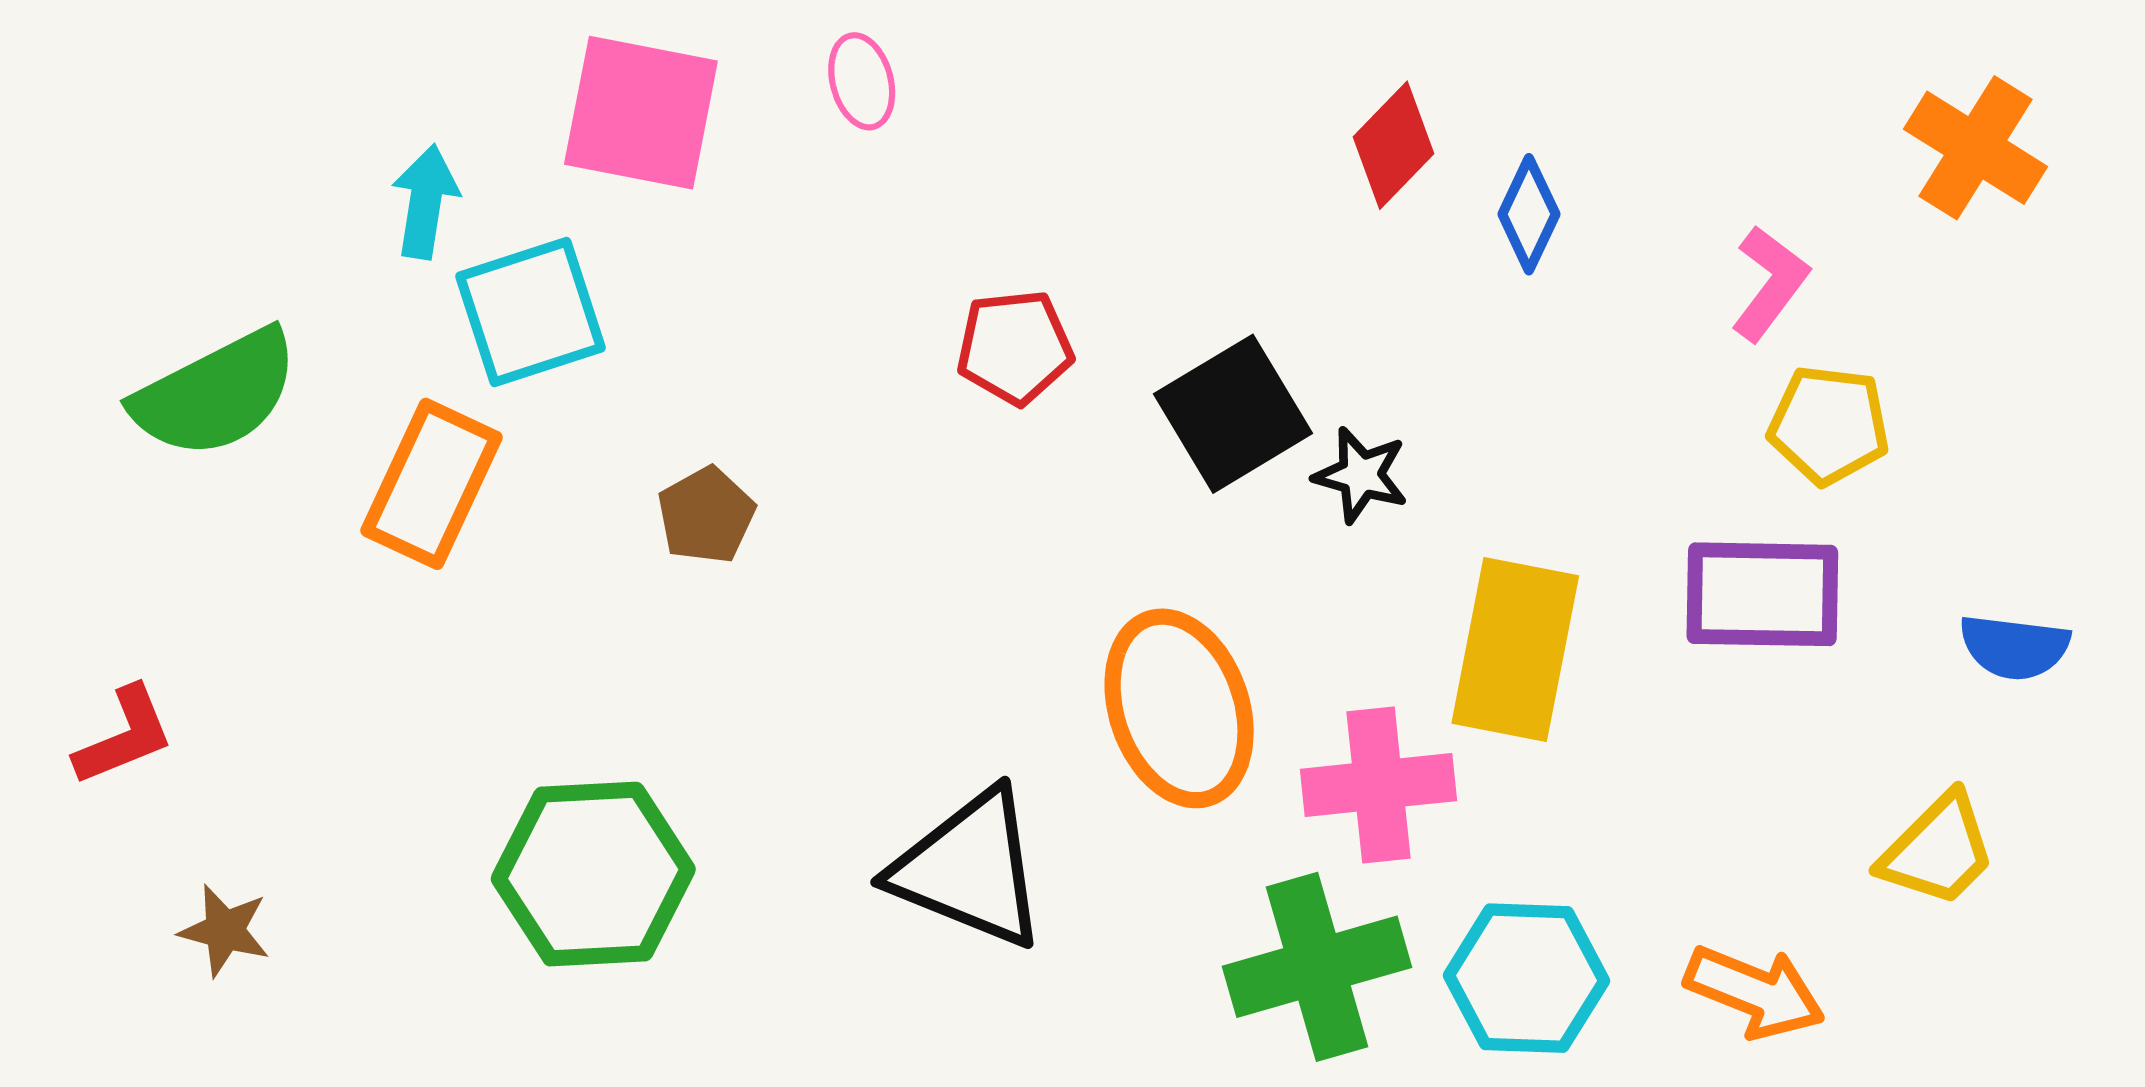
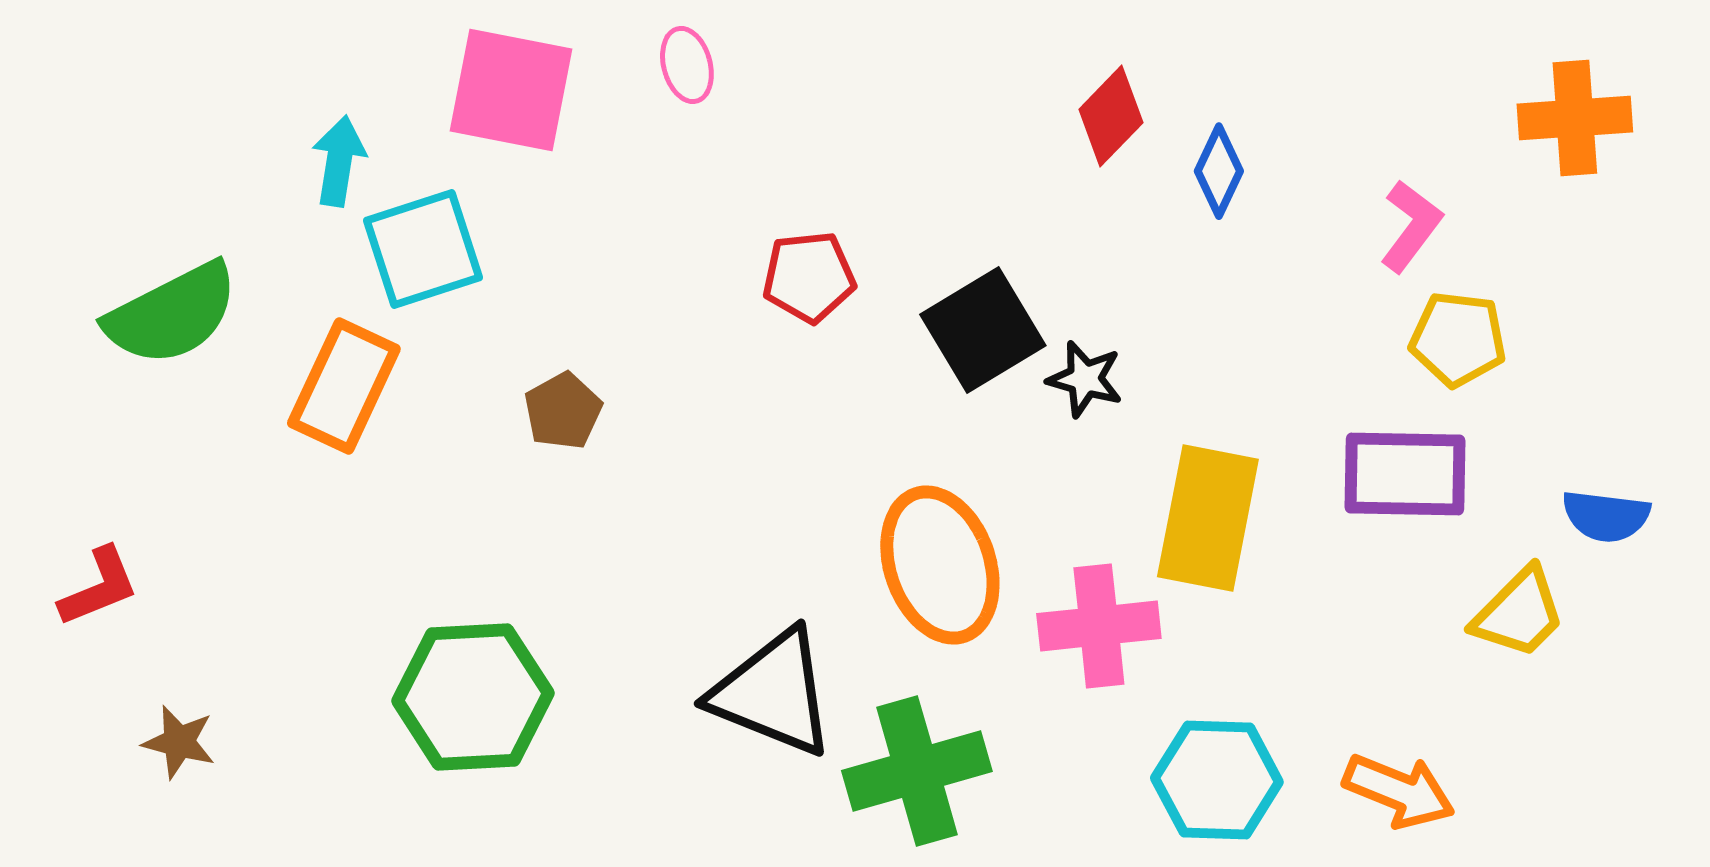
orange cross: (1976, 148) -> (1575, 118), turned -36
yellow trapezoid: (1938, 850) -> (1519, 613), moved
green cross: (1317, 967) -> (917, 771), moved

